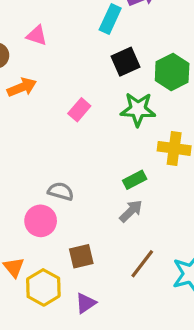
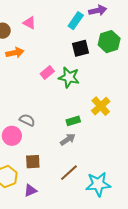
green hexagon: (172, 72) -> (109, 42), moved
green star: (138, 109) -> (69, 77), moved
yellow cross: (174, 148) -> (101, 106), turned 30

